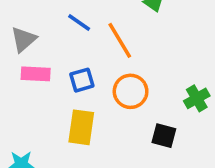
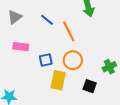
gray triangle: (24, 39) -> (15, 17), moved
blue square: (82, 80) -> (46, 60), moved
yellow rectangle: (81, 127) -> (58, 80), moved

